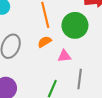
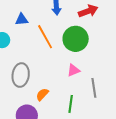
orange semicircle: (45, 42) -> (42, 94), moved

